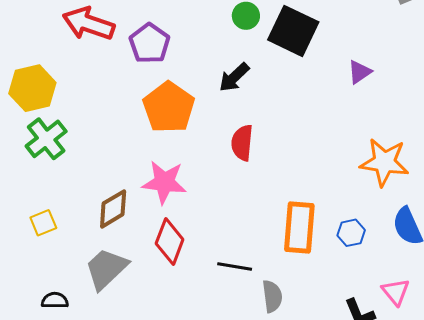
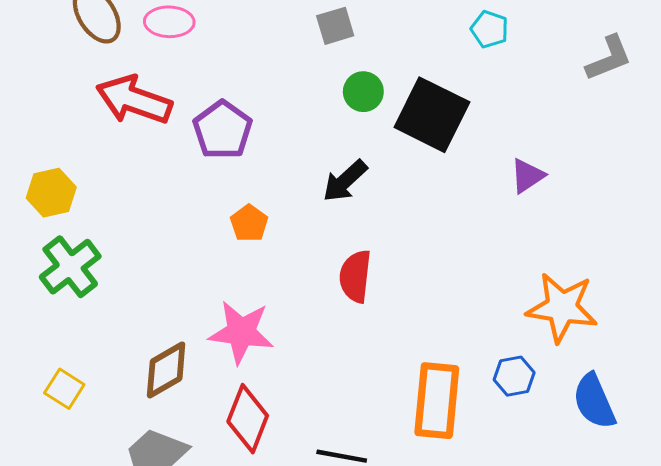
yellow hexagon: (32, 88) -> (51, 193), size x0.7
orange pentagon: (169, 107) -> (249, 223), size x0.5
yellow square: (43, 223) -> (64, 389), turned -36
blue hexagon: (351, 233) -> (514, 376), moved

